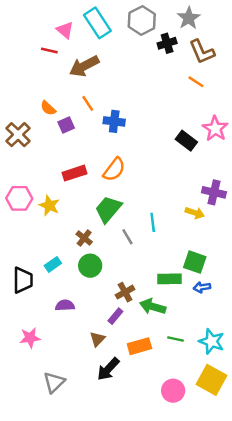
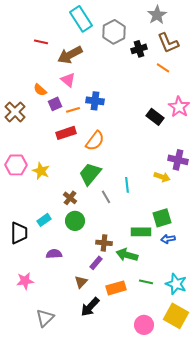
gray hexagon: (142, 20) -> (114, 32), moved
pink triangle: (65, 30) -> (68, 80), moved
black cross: (167, 43) -> (139, 49), moved
orange line: (88, 103) -> (73, 110), moved, turned -72
red rectangle: (75, 173) -> (66, 133), moved
green square: (195, 262) -> (162, 218), turned -36
brown cross: (125, 292) -> (104, 243), turned 35

